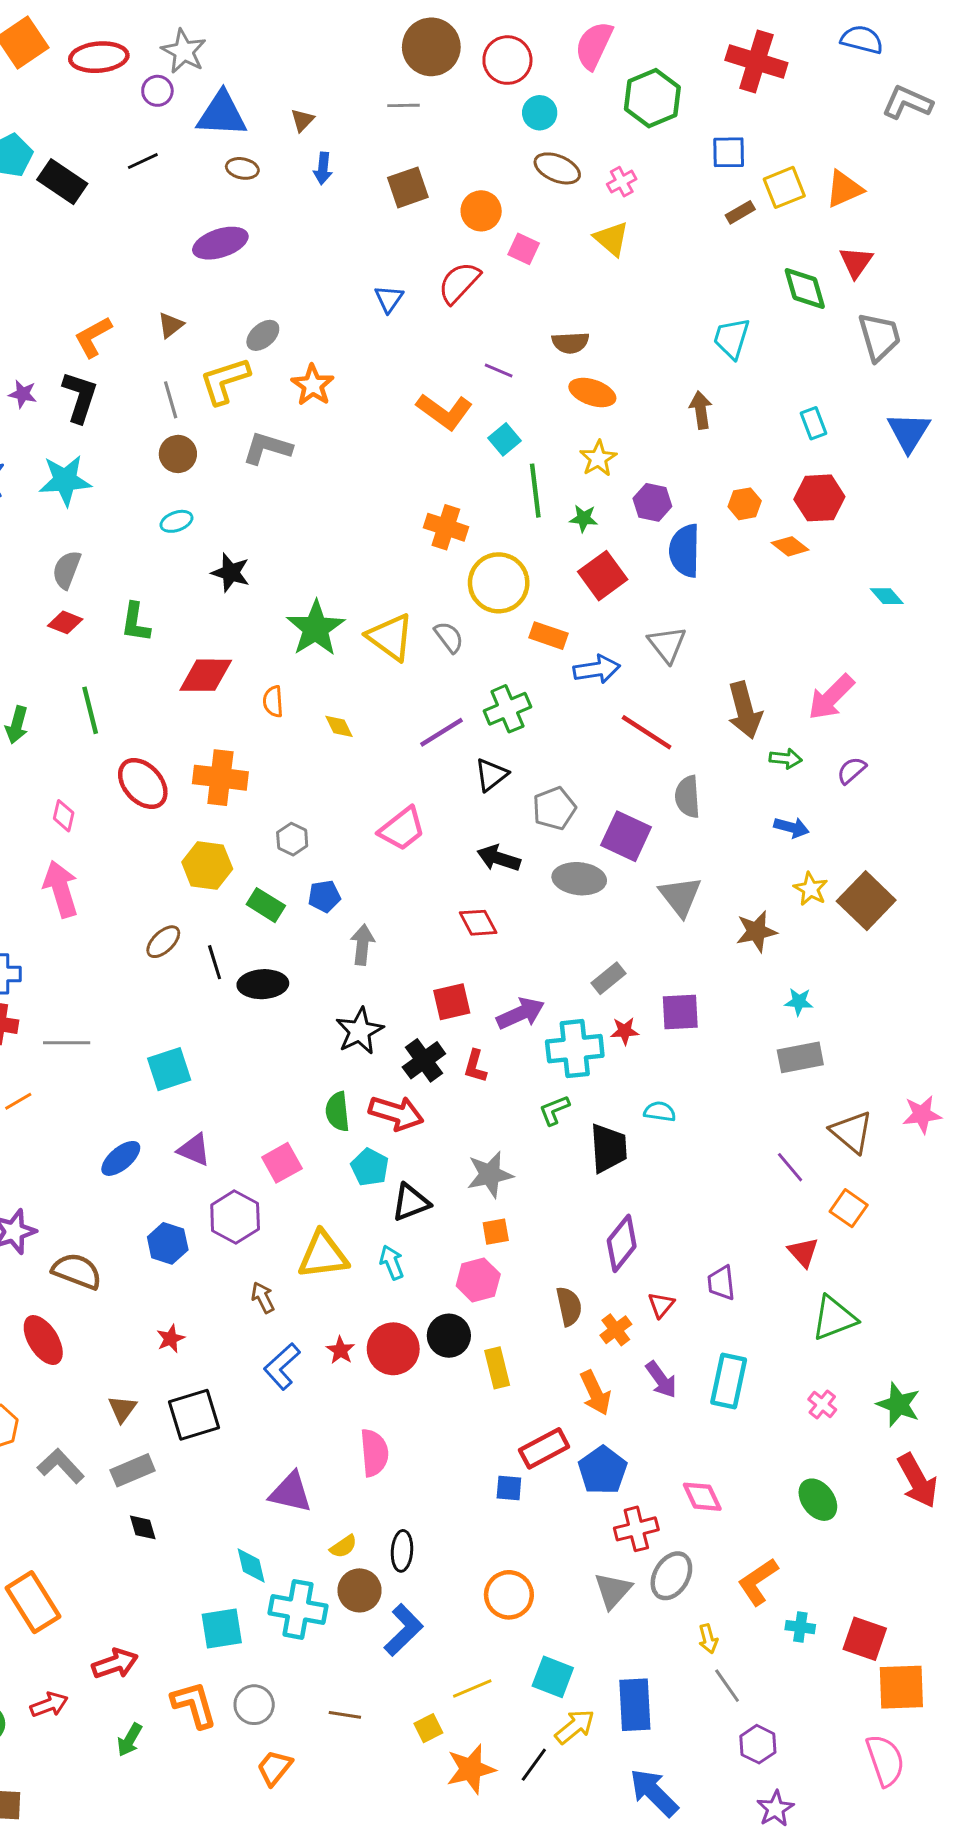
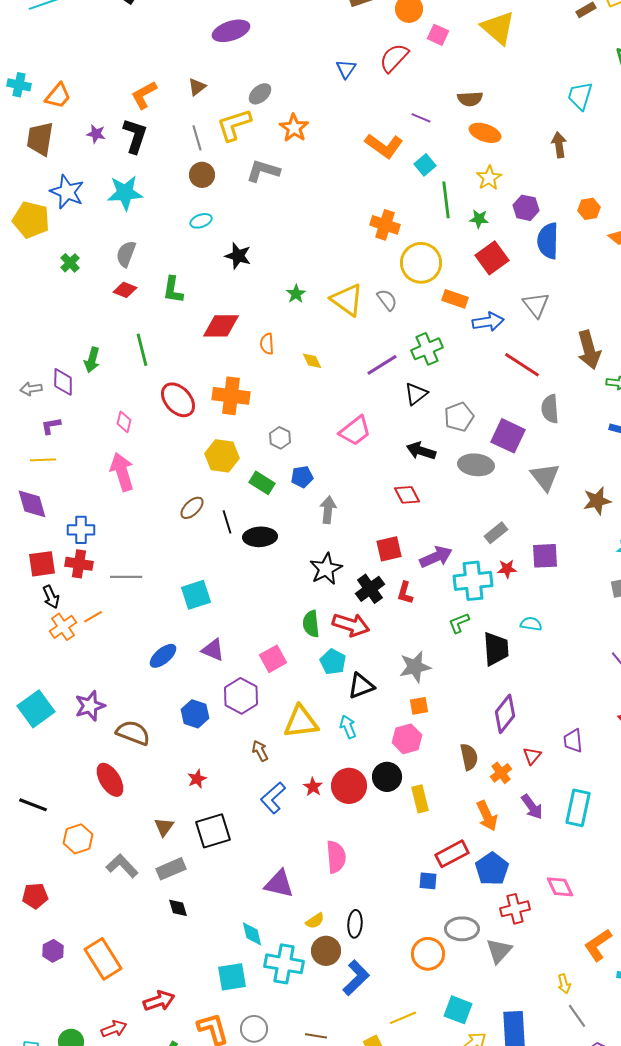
yellow triangle: (611, 239) -> (498, 28), size x1.4
green star: (316, 628) -> (296, 294), size x0.5
gray ellipse: (671, 1576) -> (462, 929), moved, turned 60

